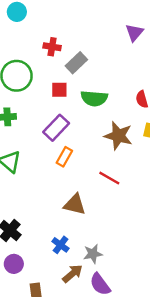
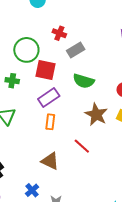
red square: (59, 90) -> (45, 70), moved, size x1.5
orange rectangle: (64, 157) -> (50, 122), turned -35

